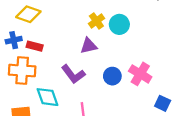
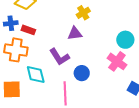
cyan circle: (119, 24) -> (125, 40), moved
blue circle: (112, 76) -> (82, 73), moved

